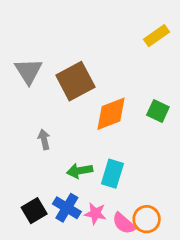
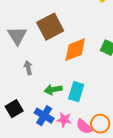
gray triangle: (28, 71) -> (17, 36), moved
black square: (34, 211) -> (14, 109), moved

